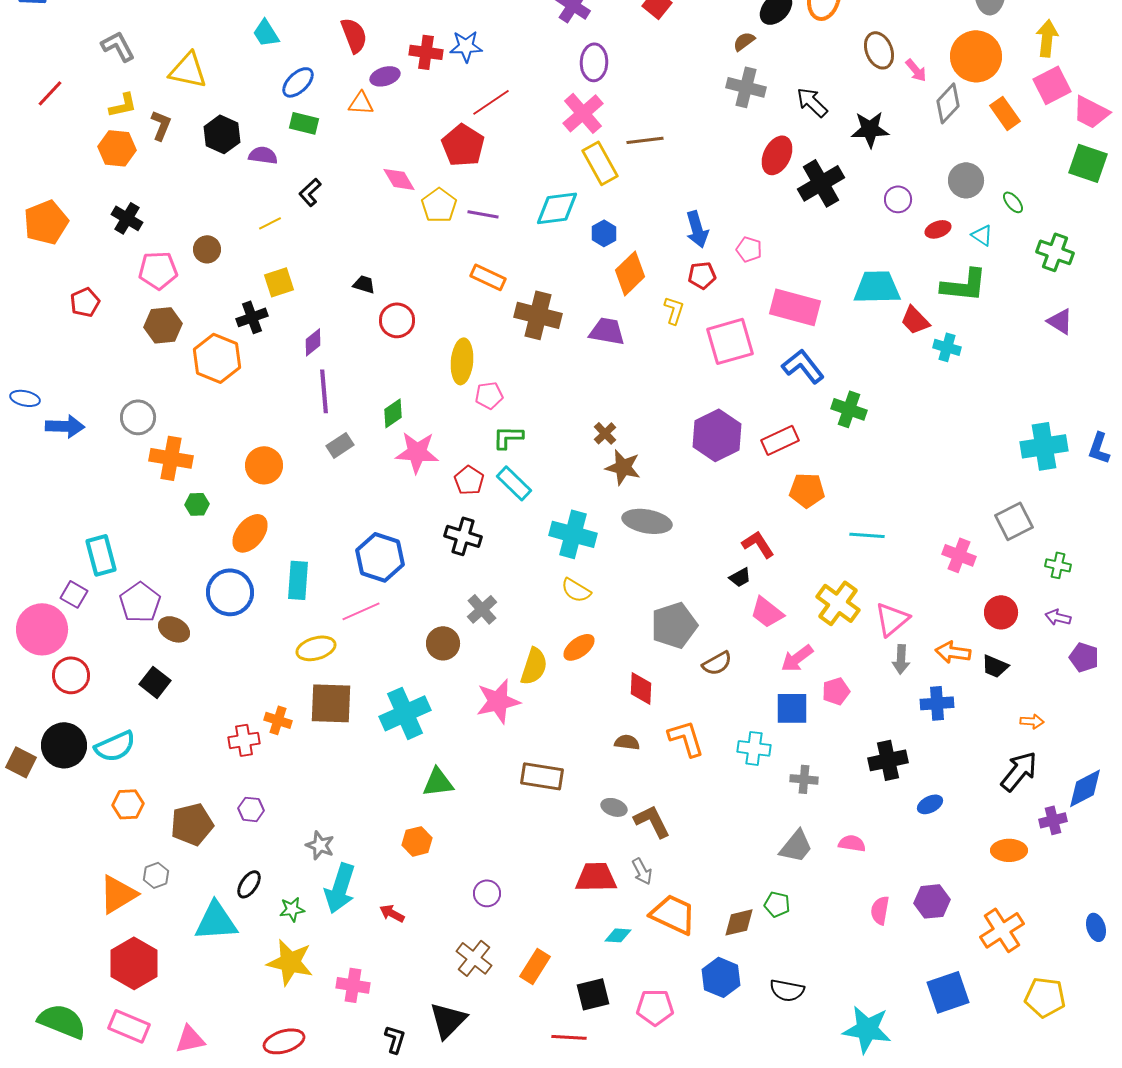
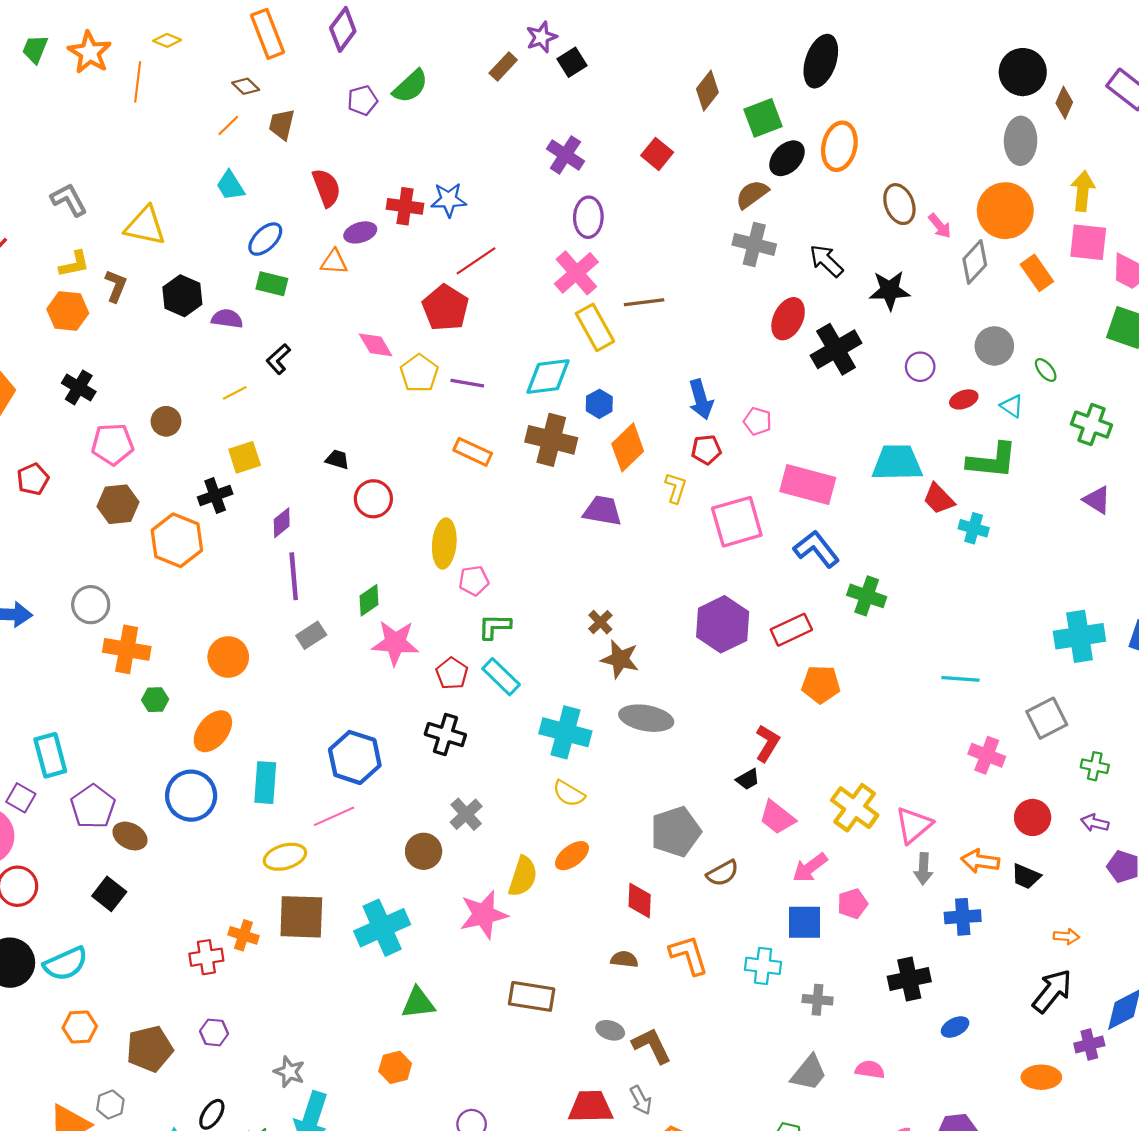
brown semicircle: (744, 41) -> (752, 194), size x1.4
pink square: (1052, 85) -> (1088, 242), turned 33
brown cross: (538, 315) -> (551, 440), moved
cyan line: (867, 535) -> (961, 679), moved
red L-shape: (758, 544) -> (767, 743), turned 64

